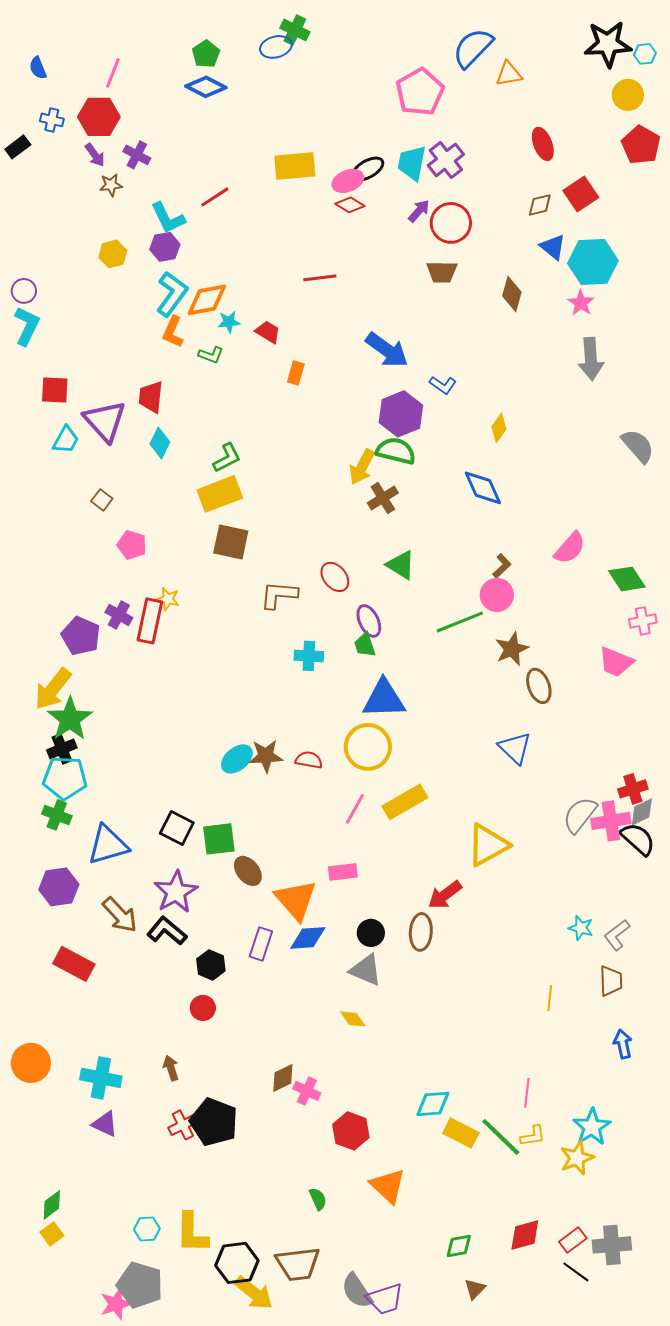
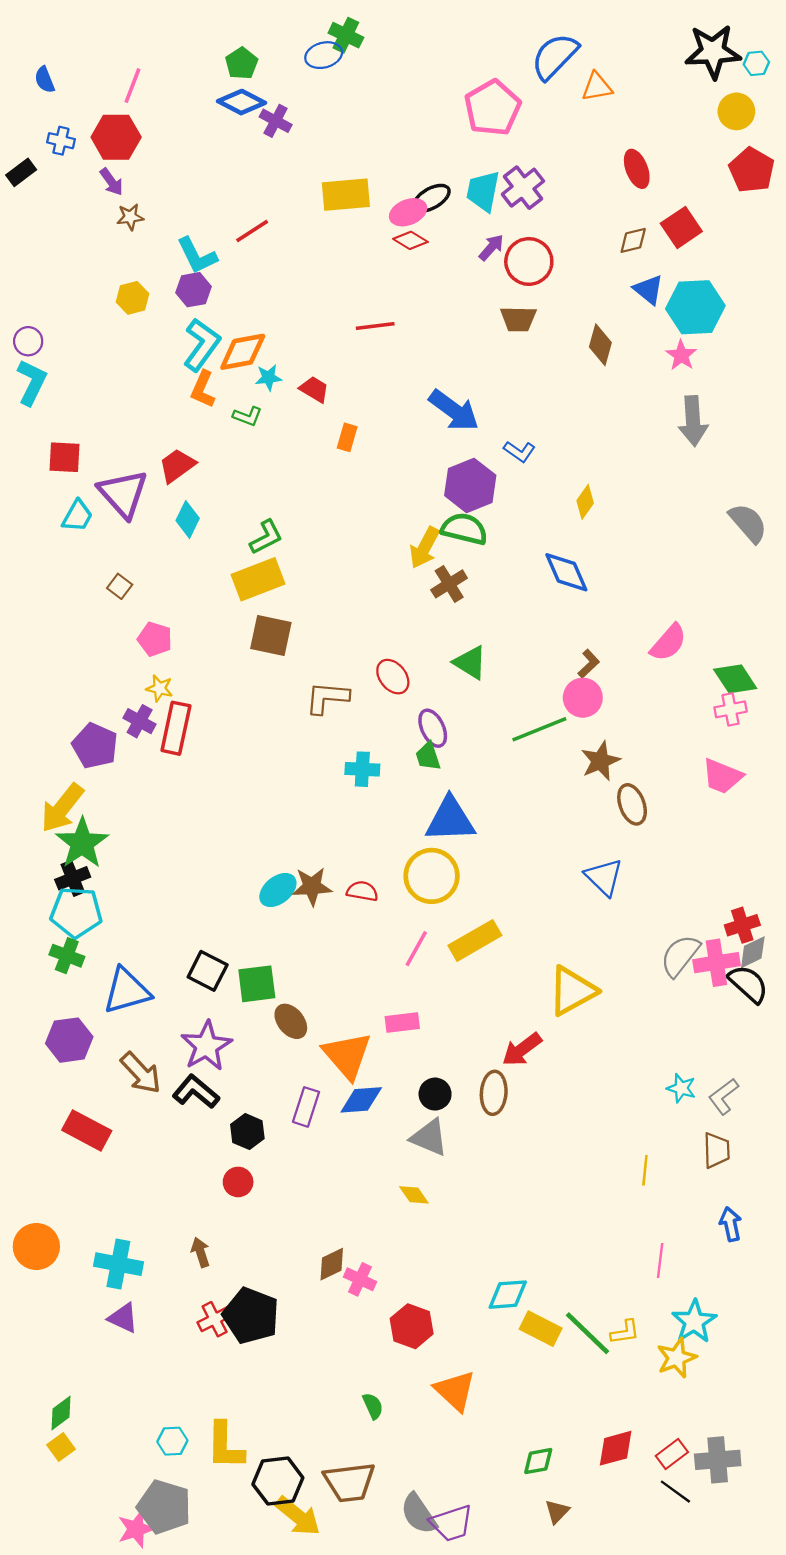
purple cross: (137, 155) -> (276, 121), moved
red trapezoid: (151, 397) -> (177, 466), turned 48
yellow star: (168, 599) -> (159, 688), moved
pink cross: (643, 621) -> (731, 709), moved
pink line: (527, 1093) -> (660, 1261), moved

